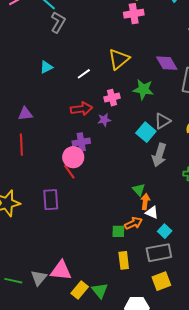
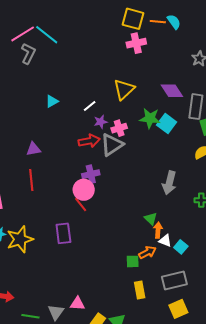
gray L-shape: (58, 22) -> (28, 53), moved
purple star: (104, 120) -> (101, 122), moved
gray triangle: (162, 121) -> (112, 145), moved, size x1.4
cyan square: (146, 132) -> (167, 123), moved
cyan square: (165, 231) -> (181, 247), moved
pink triangle: (61, 271) -> (77, 304), size x0.7

